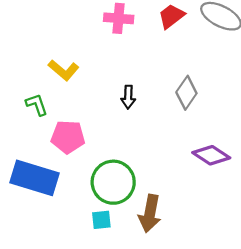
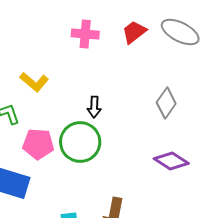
gray diamond: (186, 93) -> (166, 103), moved
green circle: (113, 182) -> (80, 142), moved

